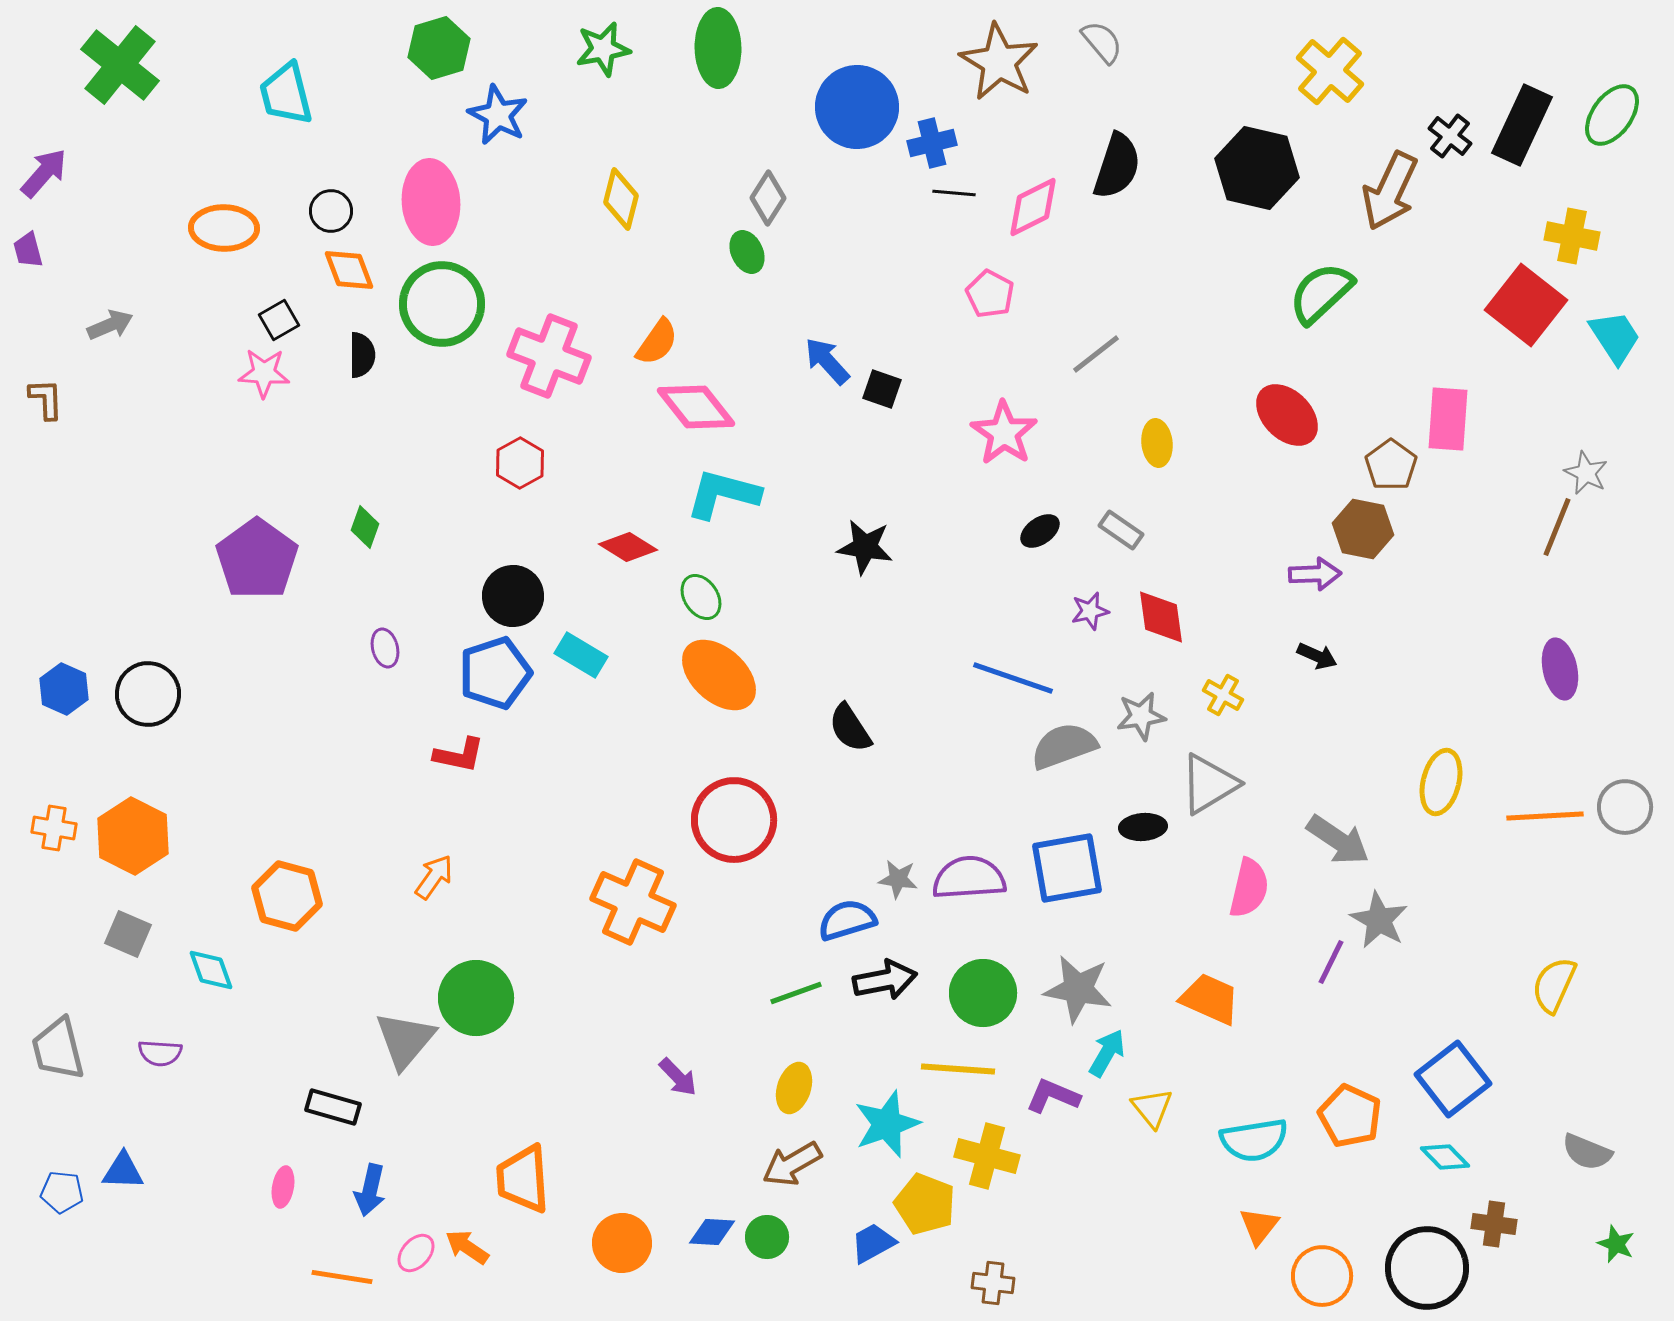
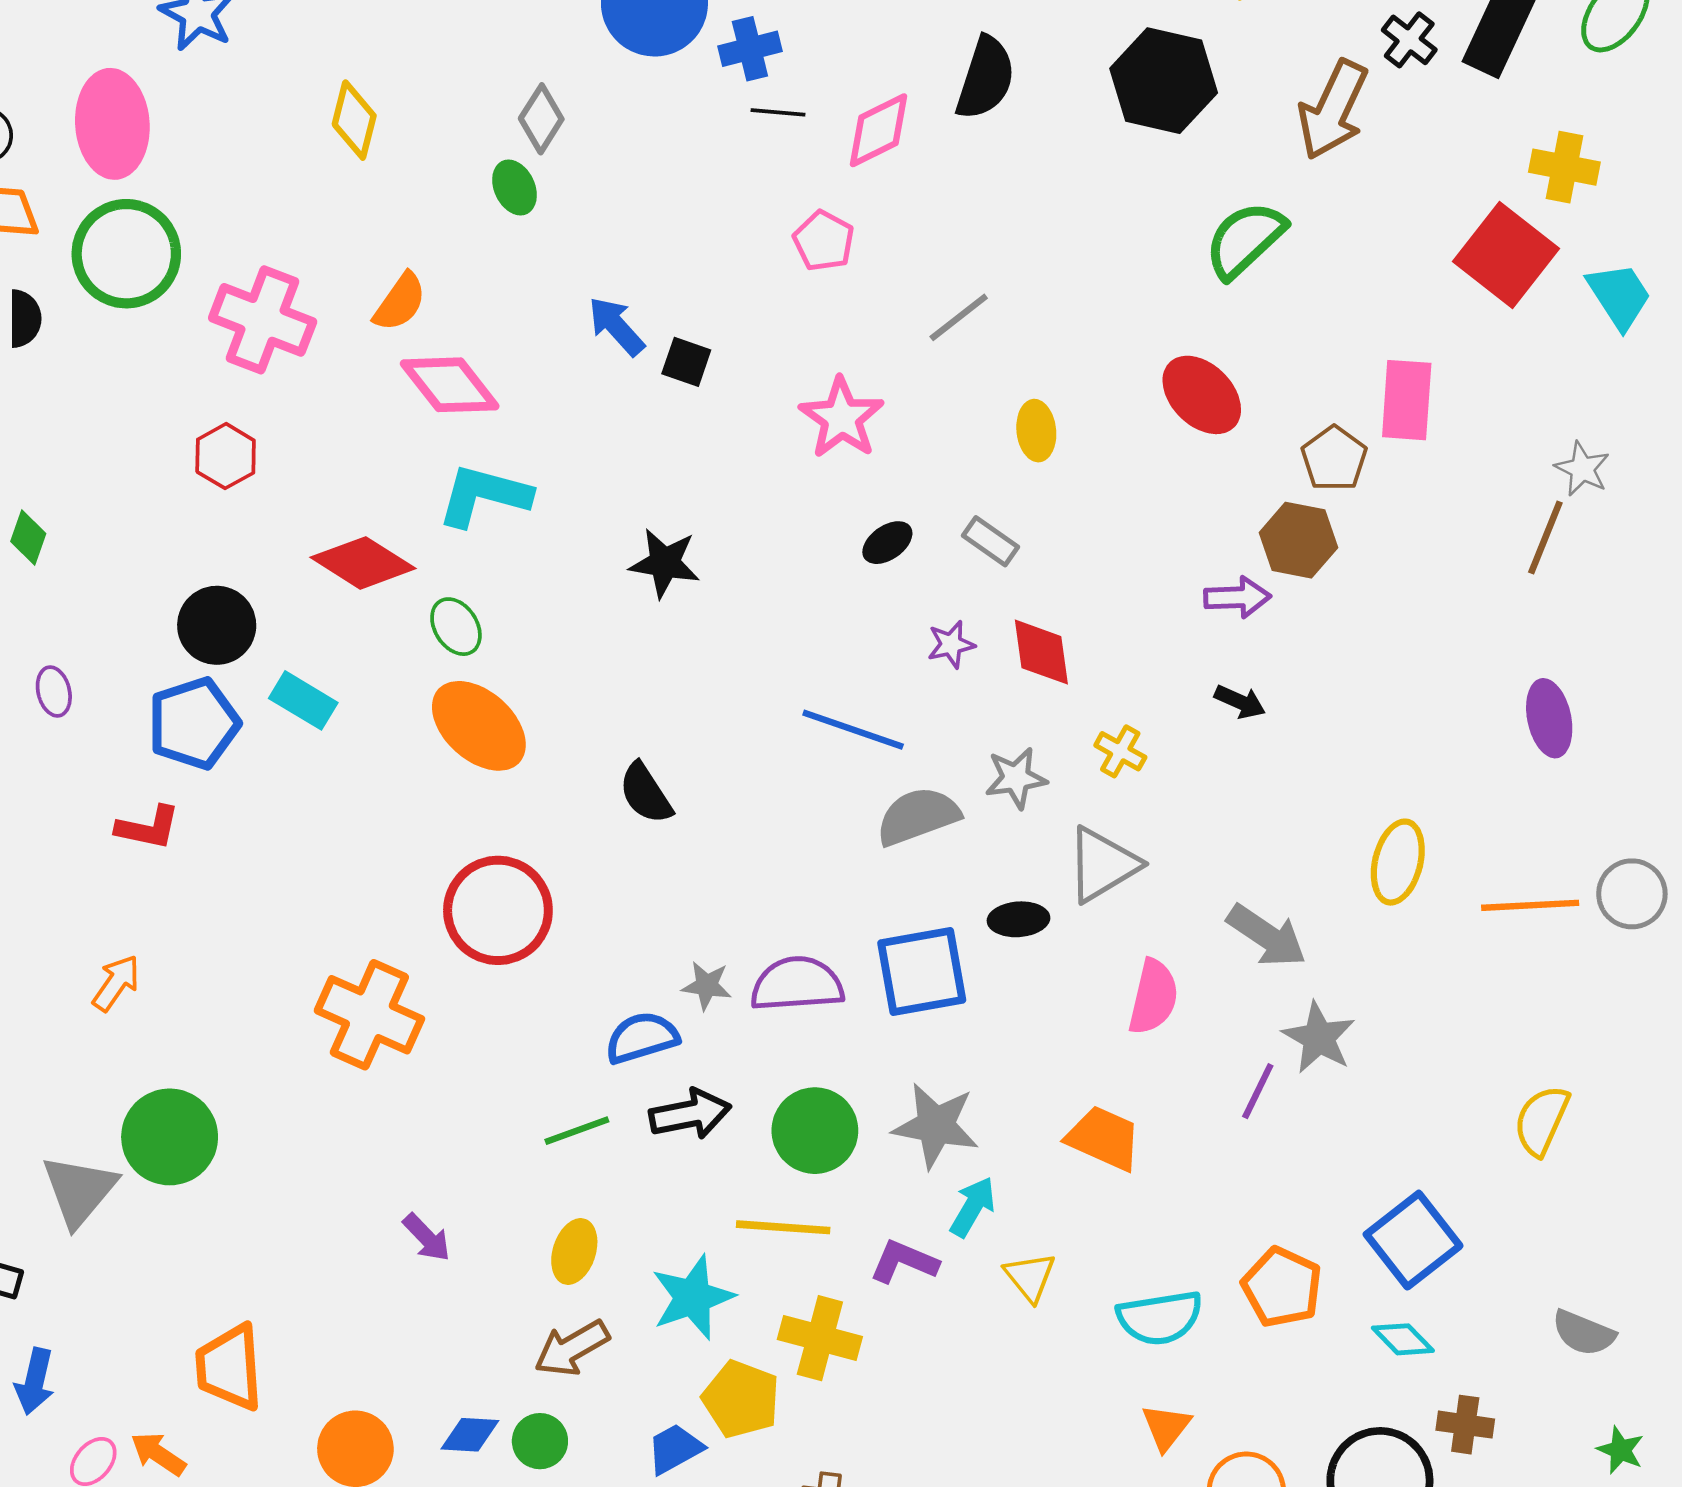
red diamond: (628, 547) -> (363, 563), size x1.4

